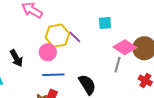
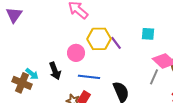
pink circle: (48, 52) -> (76, 53), moved
black arrow: (16, 58) -> (55, 71), moved

